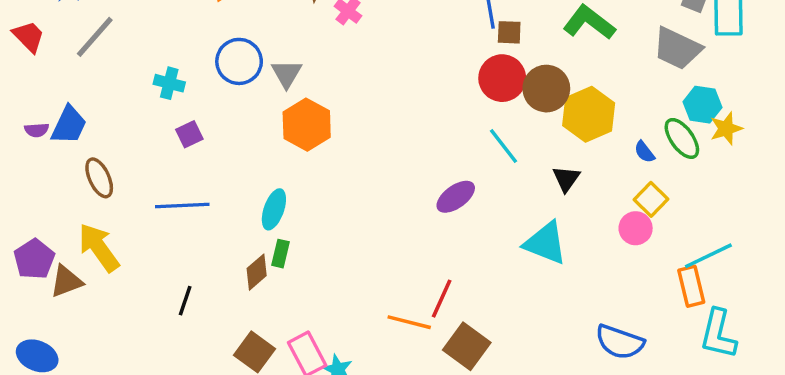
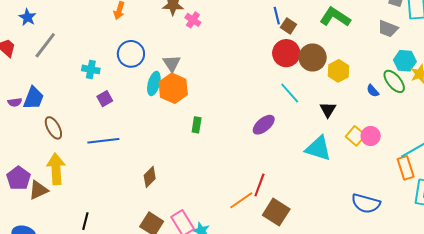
brown square: (509, 32) -> (289, 26), turned 35
gray trapezoid: (677, 48) -> (388, 29), size x0.7
gray triangle: (287, 74) -> (172, 63), moved
yellow hexagon: (589, 114) -> (338, 71), size x0.7
yellow square: (651, 199) -> (356, 136), moved
cyan ellipse: (274, 209) -> (154, 84), moved
yellow arrow: (99, 248) -> (56, 169), turned 36
green rectangle: (280, 254) -> (197, 125), moved
black line: (185, 301) -> (85, 221), moved
orange line: (409, 322) -> (241, 200), turned -45

